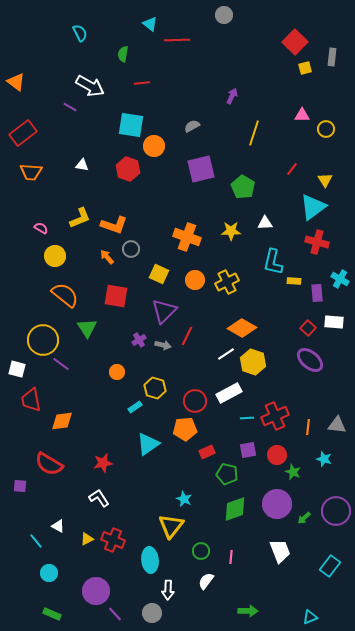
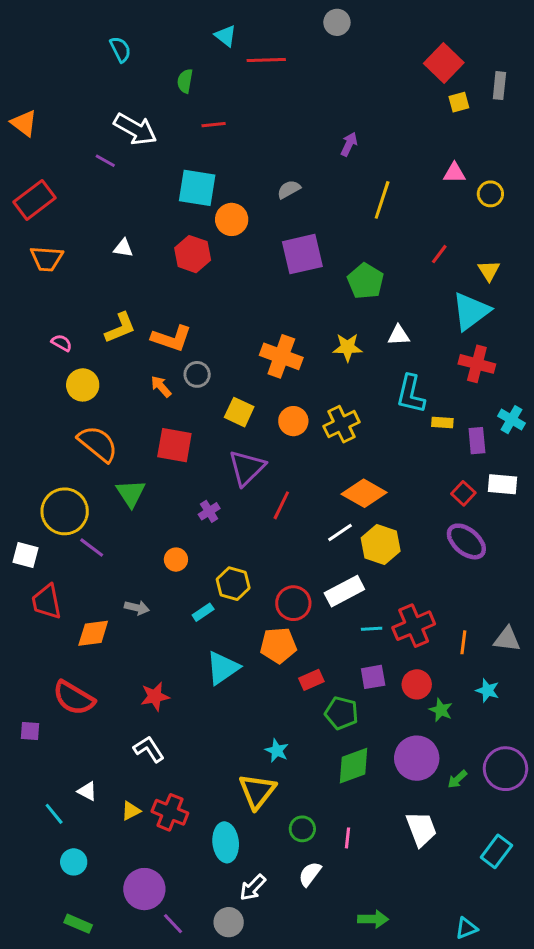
gray arrow: (163, 345) -> (137, 608), moved
white arrow: (168, 590) -> (253, 888), turned 42

